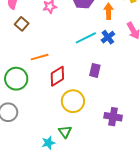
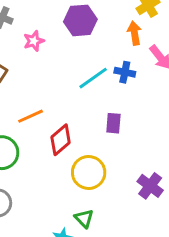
orange arrow: (109, 11) -> (134, 33), moved
blue cross: (108, 37) -> (125, 72), turned -32
purple cross: (113, 117) -> (150, 186), turned 36

